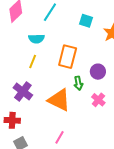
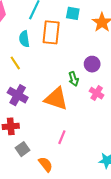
cyan semicircle: (36, 39) -> (24, 39), turned 91
orange rectangle: (68, 57) -> (51, 32), moved
yellow line: (33, 61) -> (15, 63), moved, turned -48

